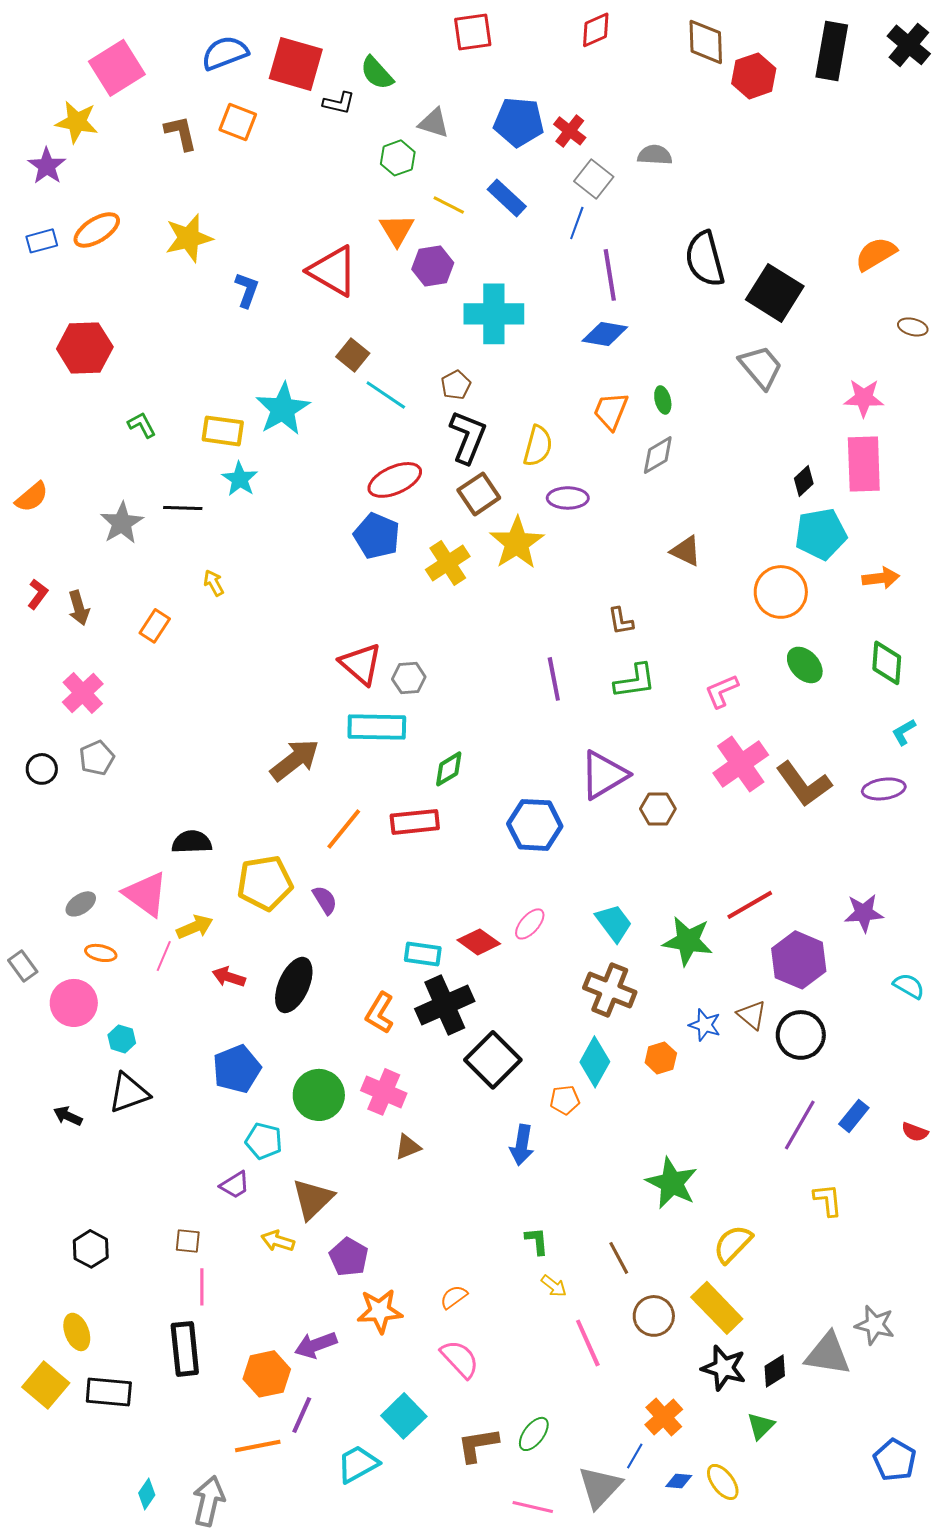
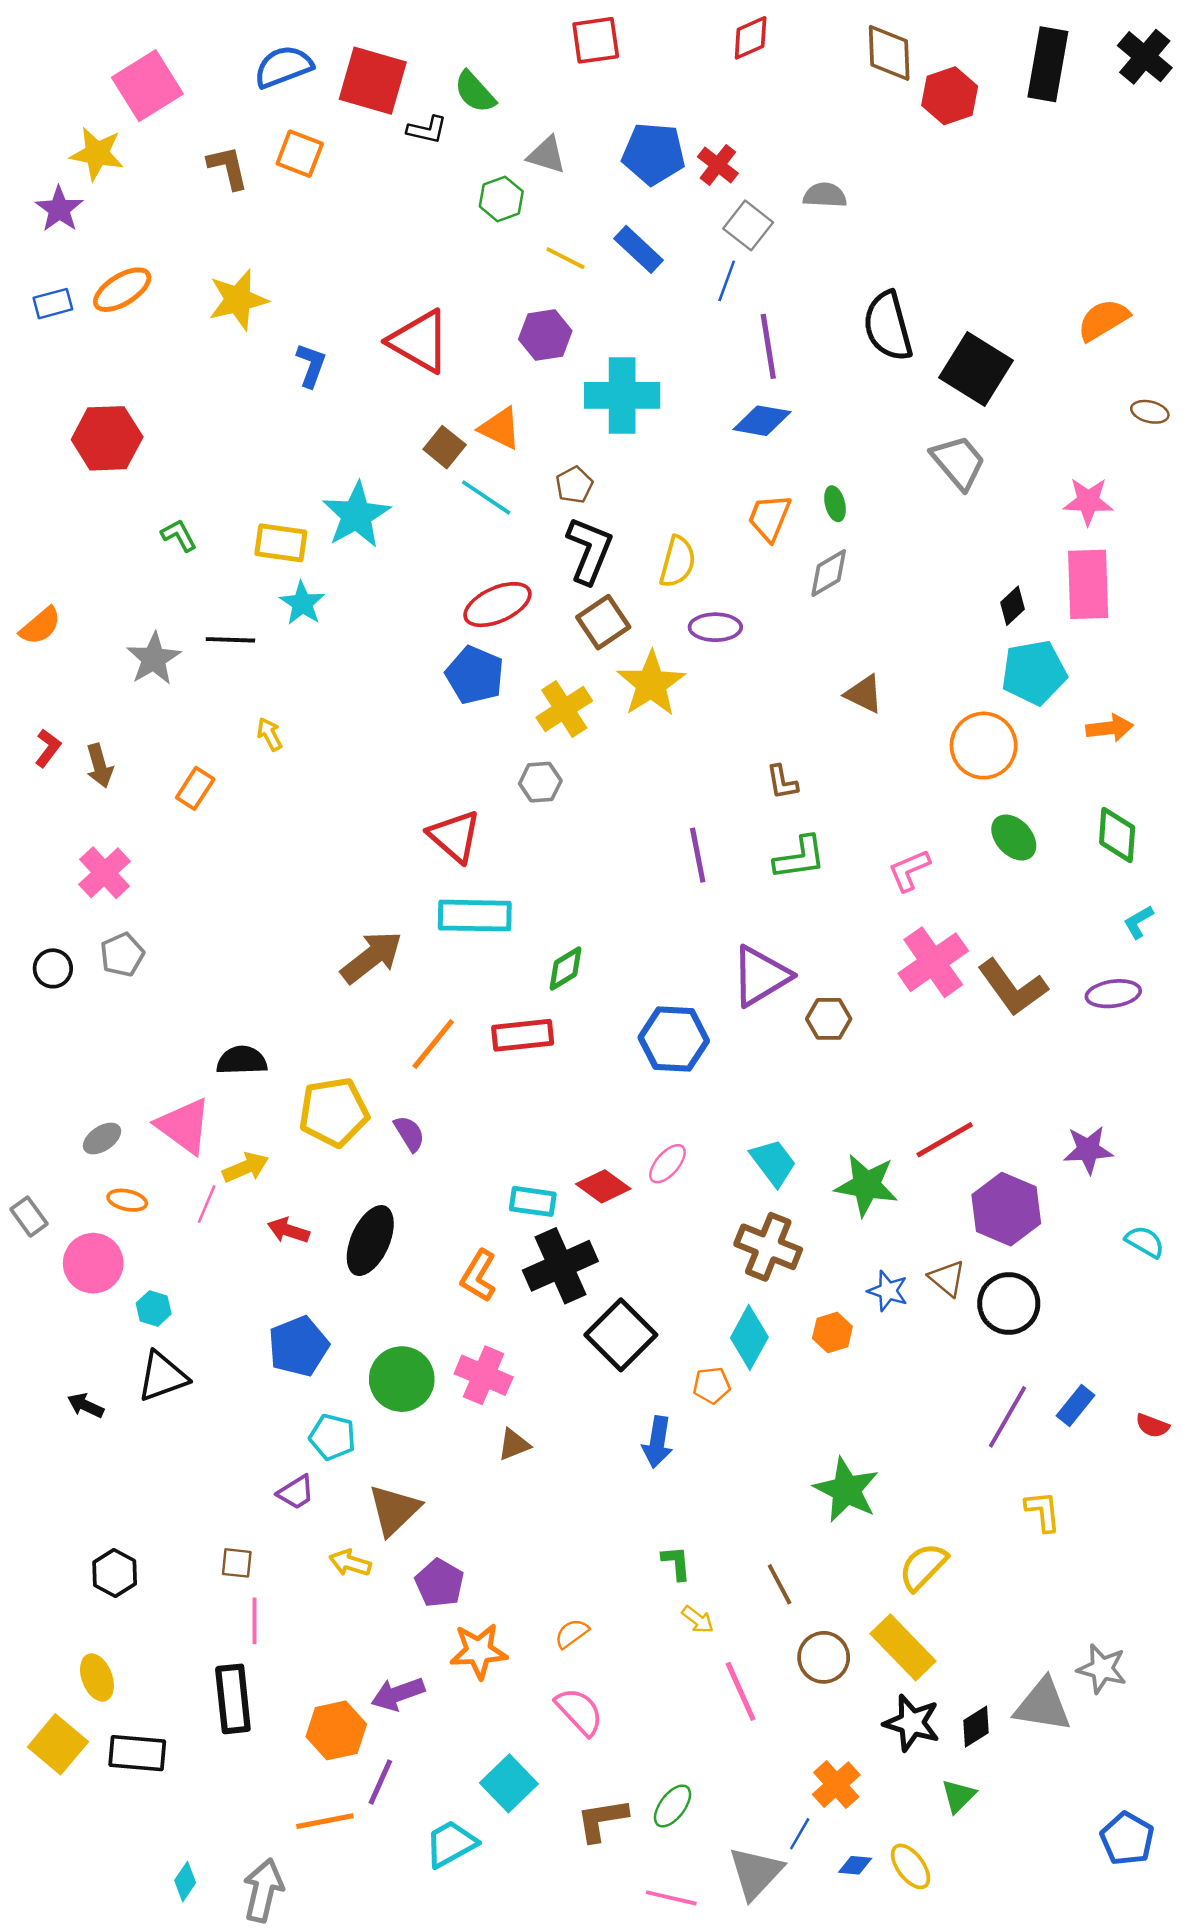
orange triangle: (397, 230) -> (500, 428), moved, turned -33
gray hexagon: (409, 678) -> (540, 782), moved

